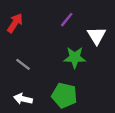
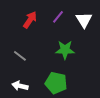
red arrow: (15, 23) -> (30, 20), moved
white triangle: (97, 36) -> (84, 20), moved

